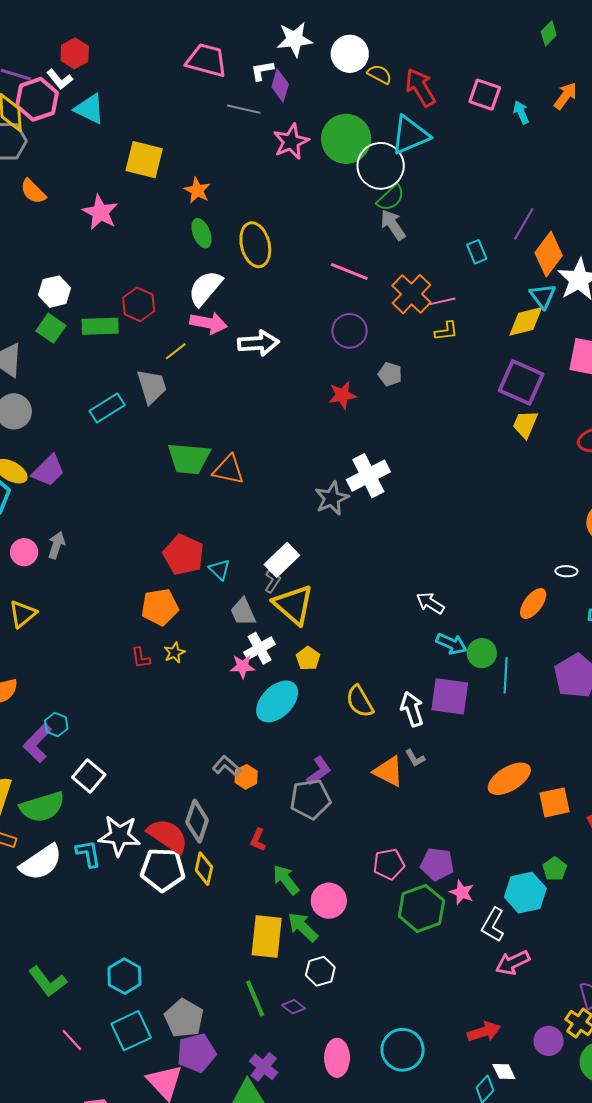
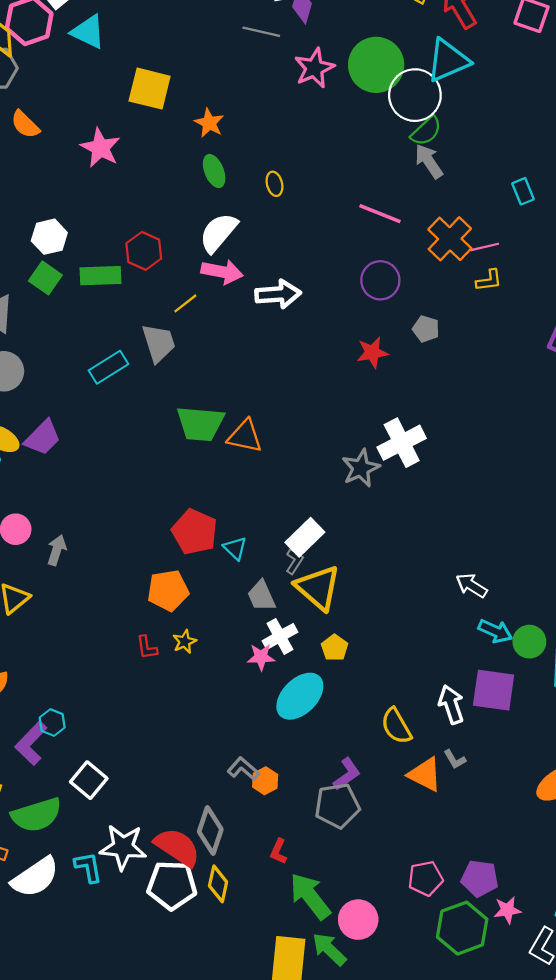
yellow ellipse: (255, 245) -> (274, 184), size x0.5
gray arrow: (56, 545) -> (57, 550), moved
yellow semicircle: (360, 701) -> (396, 726), moved
green arrow: (286, 880) -> (310, 896), size x1.4
pink star: (462, 892) -> (507, 910), turned -30

